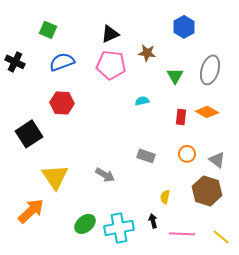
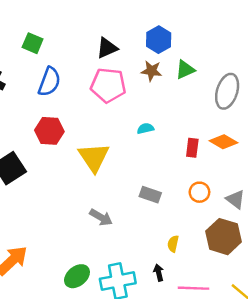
blue hexagon: (184, 27) -> (159, 40), moved
blue semicircle: (62, 62) -> (49, 82), turned 130
green triangle: (175, 76) -> (185, 70), moved, turned 36
yellow triangle: (55, 177) -> (94, 157), moved

